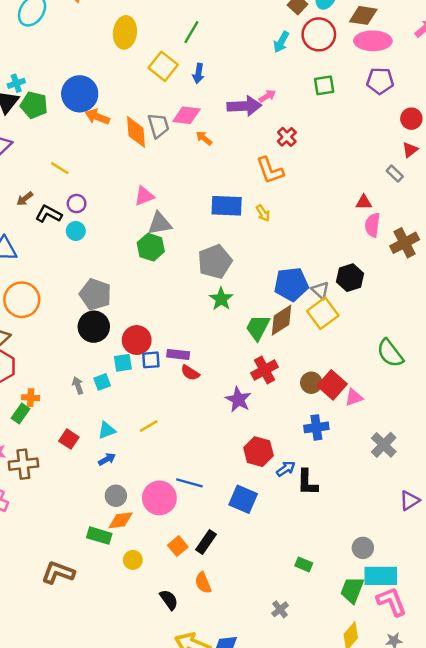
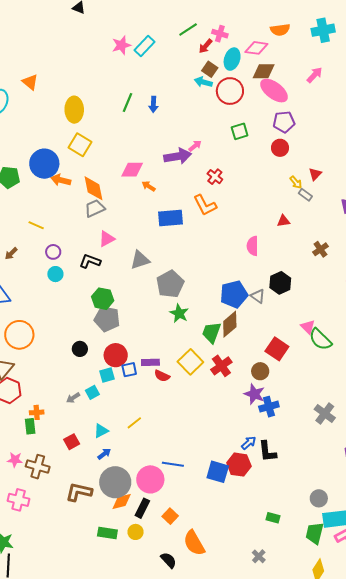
pink ellipse: (373, 41) -> (274, 91), turned 44
cyan arrow: (281, 42) -> (203, 82), moved, turned 84
yellow square: (163, 66) -> (80, 145), moved
blue arrow: (198, 73) -> (153, 104), moved
red circle: (411, 119) -> (280, 148), moved
gray trapezoid: (158, 126) -> (95, 208), moved, turned -90
blue rectangle: (227, 206) -> (170, 218), moved
yellow arrow: (263, 213) -> (296, 182), moved
black L-shape: (49, 214) -> (90, 261), moved
gray triangle: (160, 224) -> (140, 260), moved
pink semicircle: (372, 225) -> (253, 246), moved
brown cross: (405, 243) -> (320, 249), size x0.7
green hexagon: (151, 247) -> (103, 299), moved
gray pentagon: (95, 294) -> (107, 319), moved
yellow square: (323, 313) -> (190, 362), moved
black circle: (94, 327) -> (80, 349), size x0.6
gray arrow: (78, 385) -> (73, 398), turned -96
red square: (332, 385) -> (277, 349), moved
pink triangle: (354, 397) -> (308, 327), moved, turned -49
purple star: (238, 399) -> (254, 394), moved
green rectangle: (21, 414) -> (30, 426), turned -35
red square: (69, 439) -> (72, 442), turned 35
red hexagon: (259, 452) -> (239, 465), moved
brown cross: (23, 464) -> (38, 467), turned 30
gray circle: (116, 496) -> (115, 482), size x1.8
green rectangle: (99, 536) -> (107, 533), moved
black rectangle: (206, 542) -> (142, 508), moved
brown L-shape: (58, 573) -> (79, 492), moved
orange semicircle: (203, 583) -> (194, 543), size x1.5

